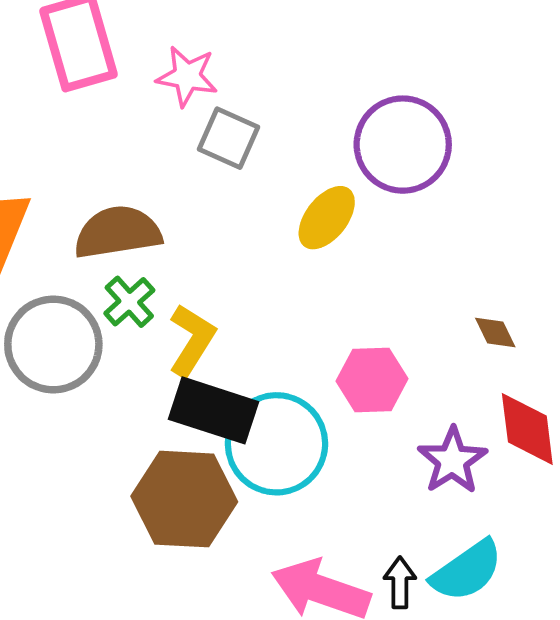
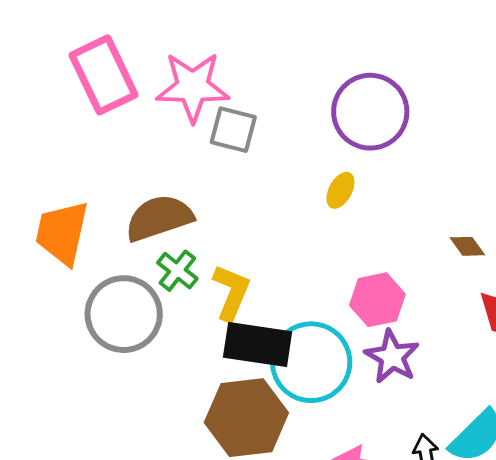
pink star: (187, 76) -> (193, 87), size x1.5
yellow ellipse: (327, 218) -> (340, 190), moved, size x0.7
purple star: (452, 460) -> (392, 357), moved

